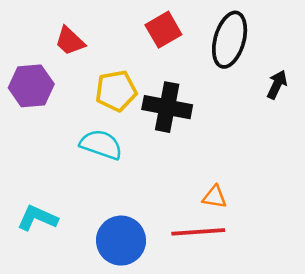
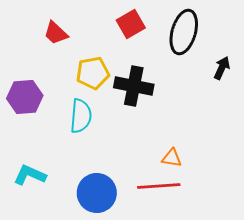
purple hexagon: (31, 86) -> (25, 97), moved
cyan semicircle: (101, 144) -> (81, 116), turned 76

